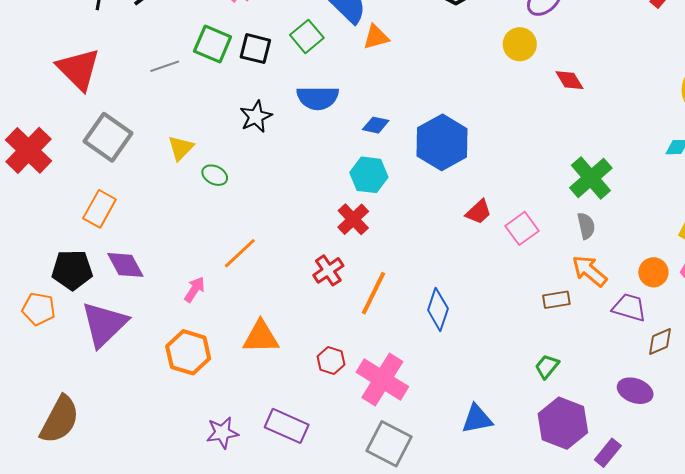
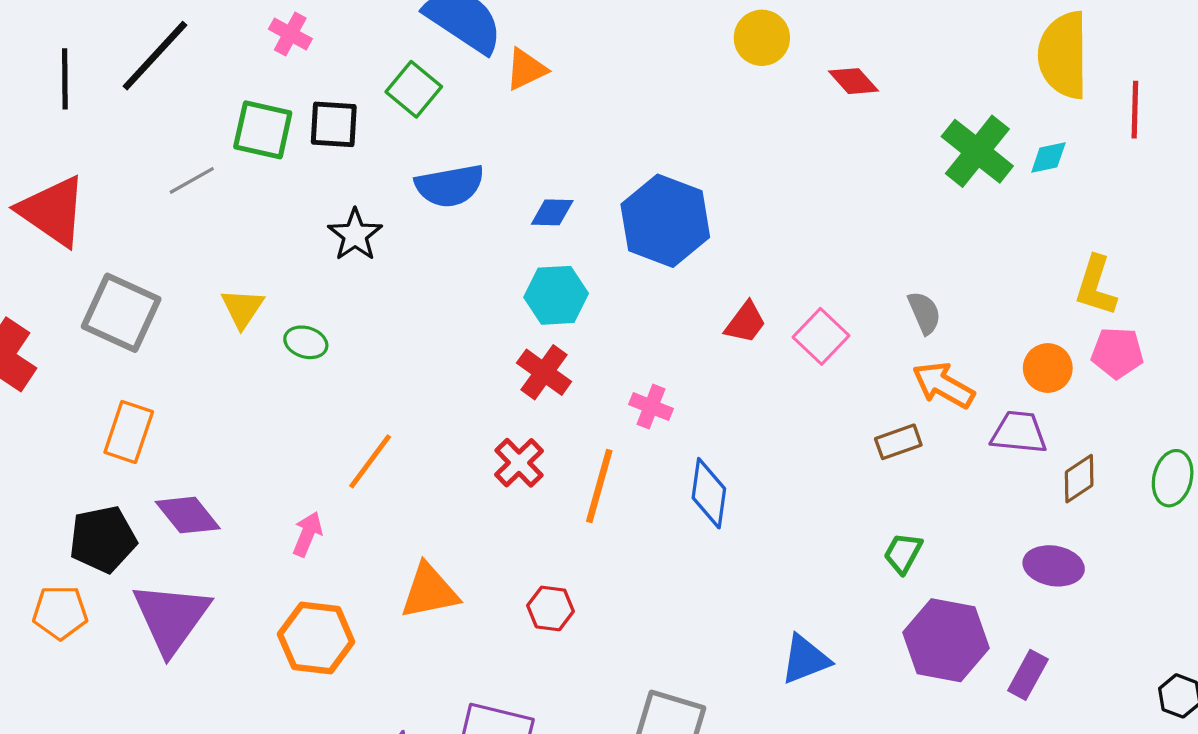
green cross: (591, 178) -> (977, 151), moved
pink cross: (382, 379) -> (651, 407), moved, size x0.5

